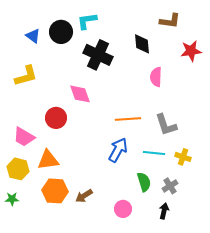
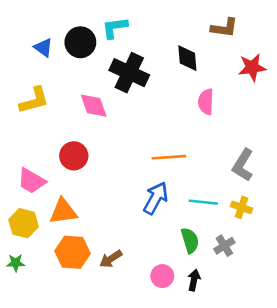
pink diamond: (80, 94) -> (94, 106), moved
gray L-shape: (166, 125) -> (243, 165), moved, turned 50
black arrow: (164, 211) -> (194, 280), moved

